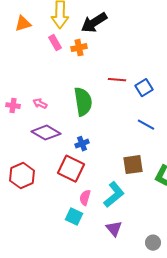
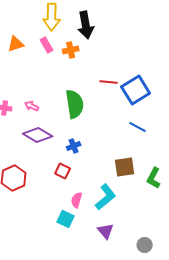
black arrow: (94, 23) -> (86, 25), turned -68
orange triangle: (23, 24) -> (16, 44), moved
blue square: (144, 88) -> (136, 90), size x1.6
red square: (71, 169) -> (63, 171), size x0.6

